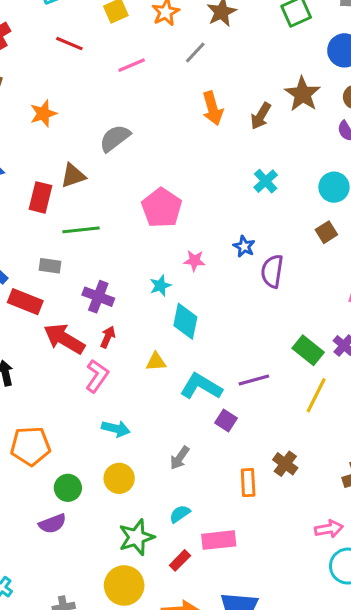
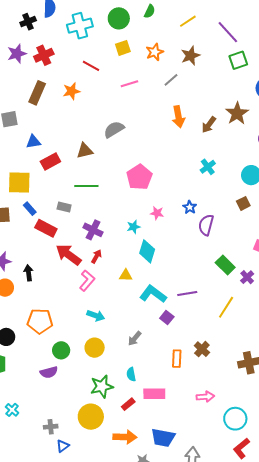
orange star: (43, 114) -> (71, 91), moved
red rectangle: (40, 197) -> (50, 161), moved, turned 42
green rectangle: (308, 350) -> (225, 265), moved
cyan semicircle: (180, 514) -> (131, 374), turned -72
pink arrow: (329, 529) -> (205, 397), moved

